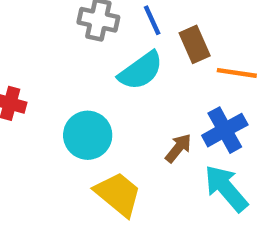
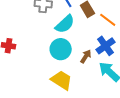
orange line: (237, 73) -> (108, 20), turned 36
cyan circle: (88, 135) -> (61, 49), moved

